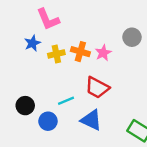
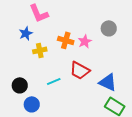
yellow cross: (56, 54) -> (40, 50), moved
blue triangle: (91, 120) -> (108, 82), moved
blue circle: (48, 121) -> (32, 104), moved

